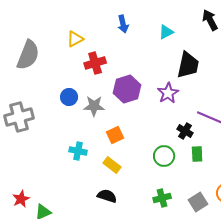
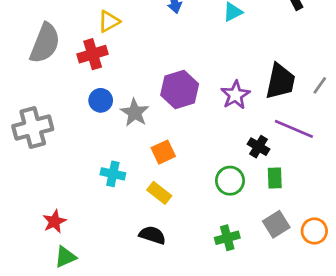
red cross: (95, 63) -> (93, 54), moved
black trapezoid: (188, 65) -> (280, 81), moved
gray star: (94, 106) -> (135, 113), turned 30
red star: (21, 199) -> (54, 221), moved
gray square: (198, 202) -> (276, 224), moved

